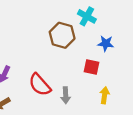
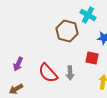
gray arrow: (66, 95) -> (70, 73), moved

